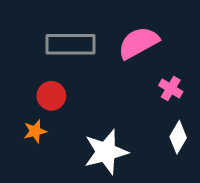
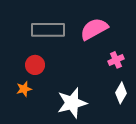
pink cross: (171, 88) -> (116, 60), turned 35

